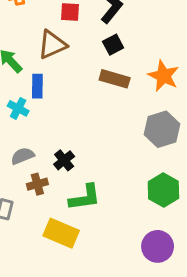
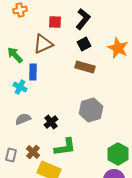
orange star: (163, 76) -> (118, 48), moved
gray hexagon: (162, 129) -> (91, 110), moved
brown cross: (37, 184) -> (33, 152), moved, turned -32
green hexagon: (163, 190) -> (118, 154), moved

